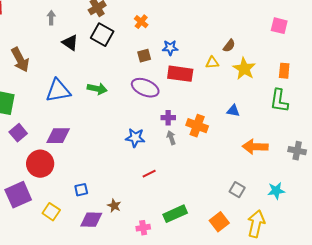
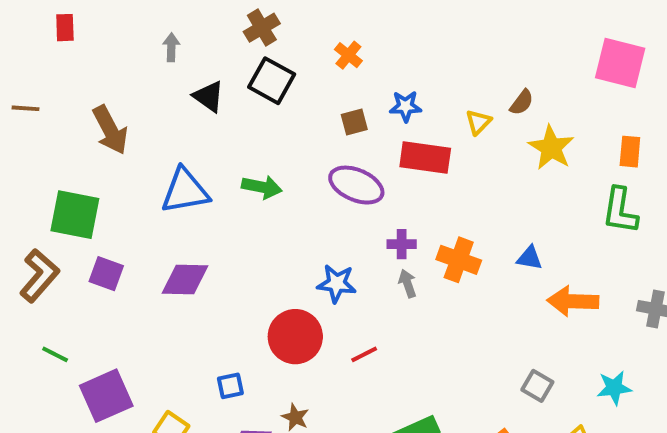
pink square: (279, 26) -> (620, 63), size x1.5
yellow triangle: (212, 63) -> (478, 122), moved, turned -40
blue triangle: (233, 111) -> (530, 258), moved
purple square: (18, 133) -> (106, 274), turned -30
red circle: (40, 164) -> (295, 337), moved

